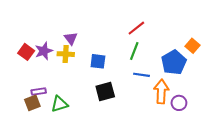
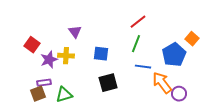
purple star: (44, 51) -> (49, 60), moved
yellow cross: (66, 54) -> (66, 56), moved
orange arrow: (161, 91) -> (162, 83), turned -40

